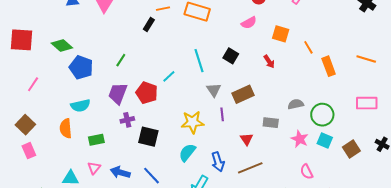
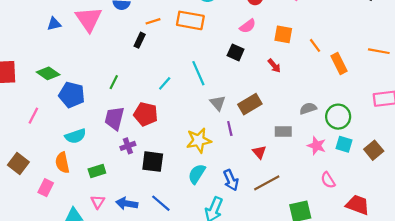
black square: (231, 56) -> (236, 52), moved
cyan line: (169, 76) -> (165, 83), moved
pink line: (33, 84) -> (33, 116), moved
pink rectangle: (29, 151) -> (46, 188), moved, turned 56

